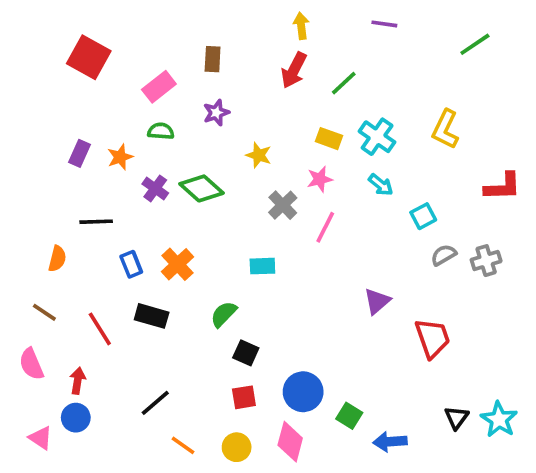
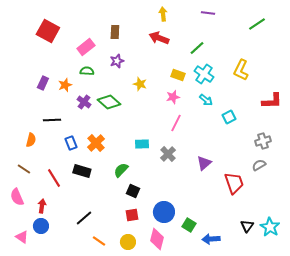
red arrow: (294, 70) -> (159, 38), turned 84
green line: (344, 83) -> (197, 48), moved
gray cross: (283, 205) -> (168, 154), moved
gray semicircle: (444, 255) -> (259, 165), moved

